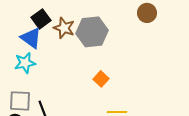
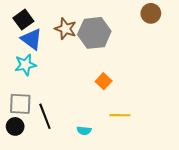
black square: (41, 19) -> (23, 20), moved

